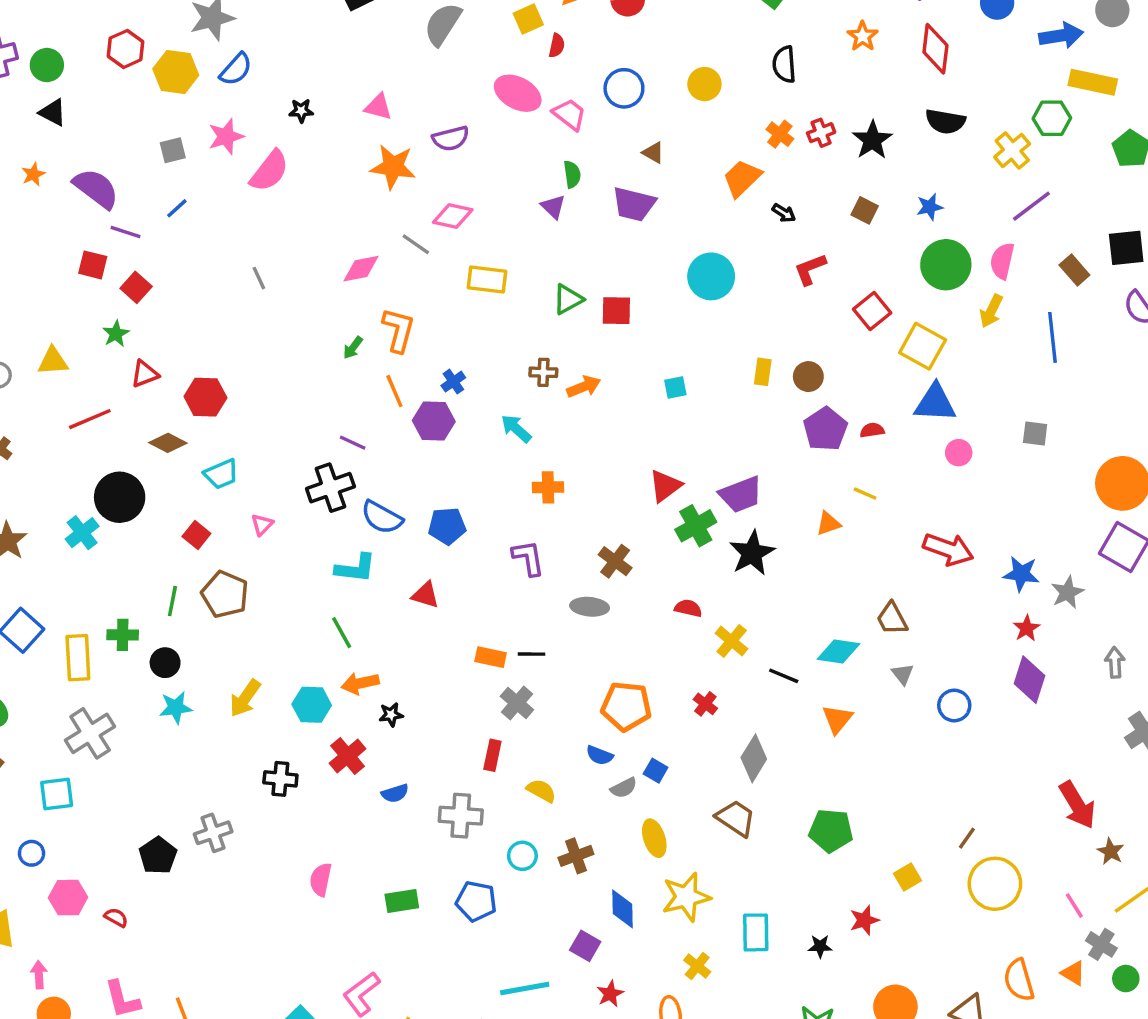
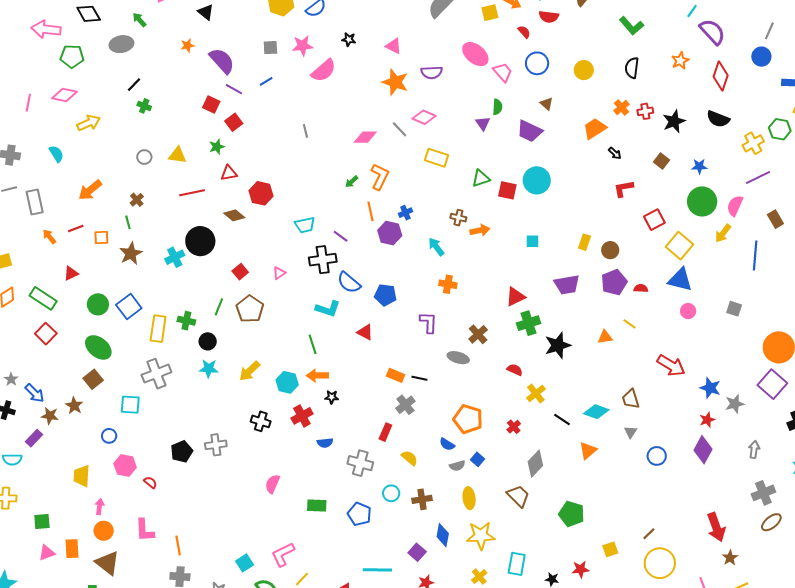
red semicircle: (557, 46) -> (524, 32), moved, turned -64
cyan circle: (711, 276) -> (537, 180), moved
cyan trapezoid: (221, 474) -> (305, 225), moved
purple trapezoid: (741, 494) -> (567, 285), moved

